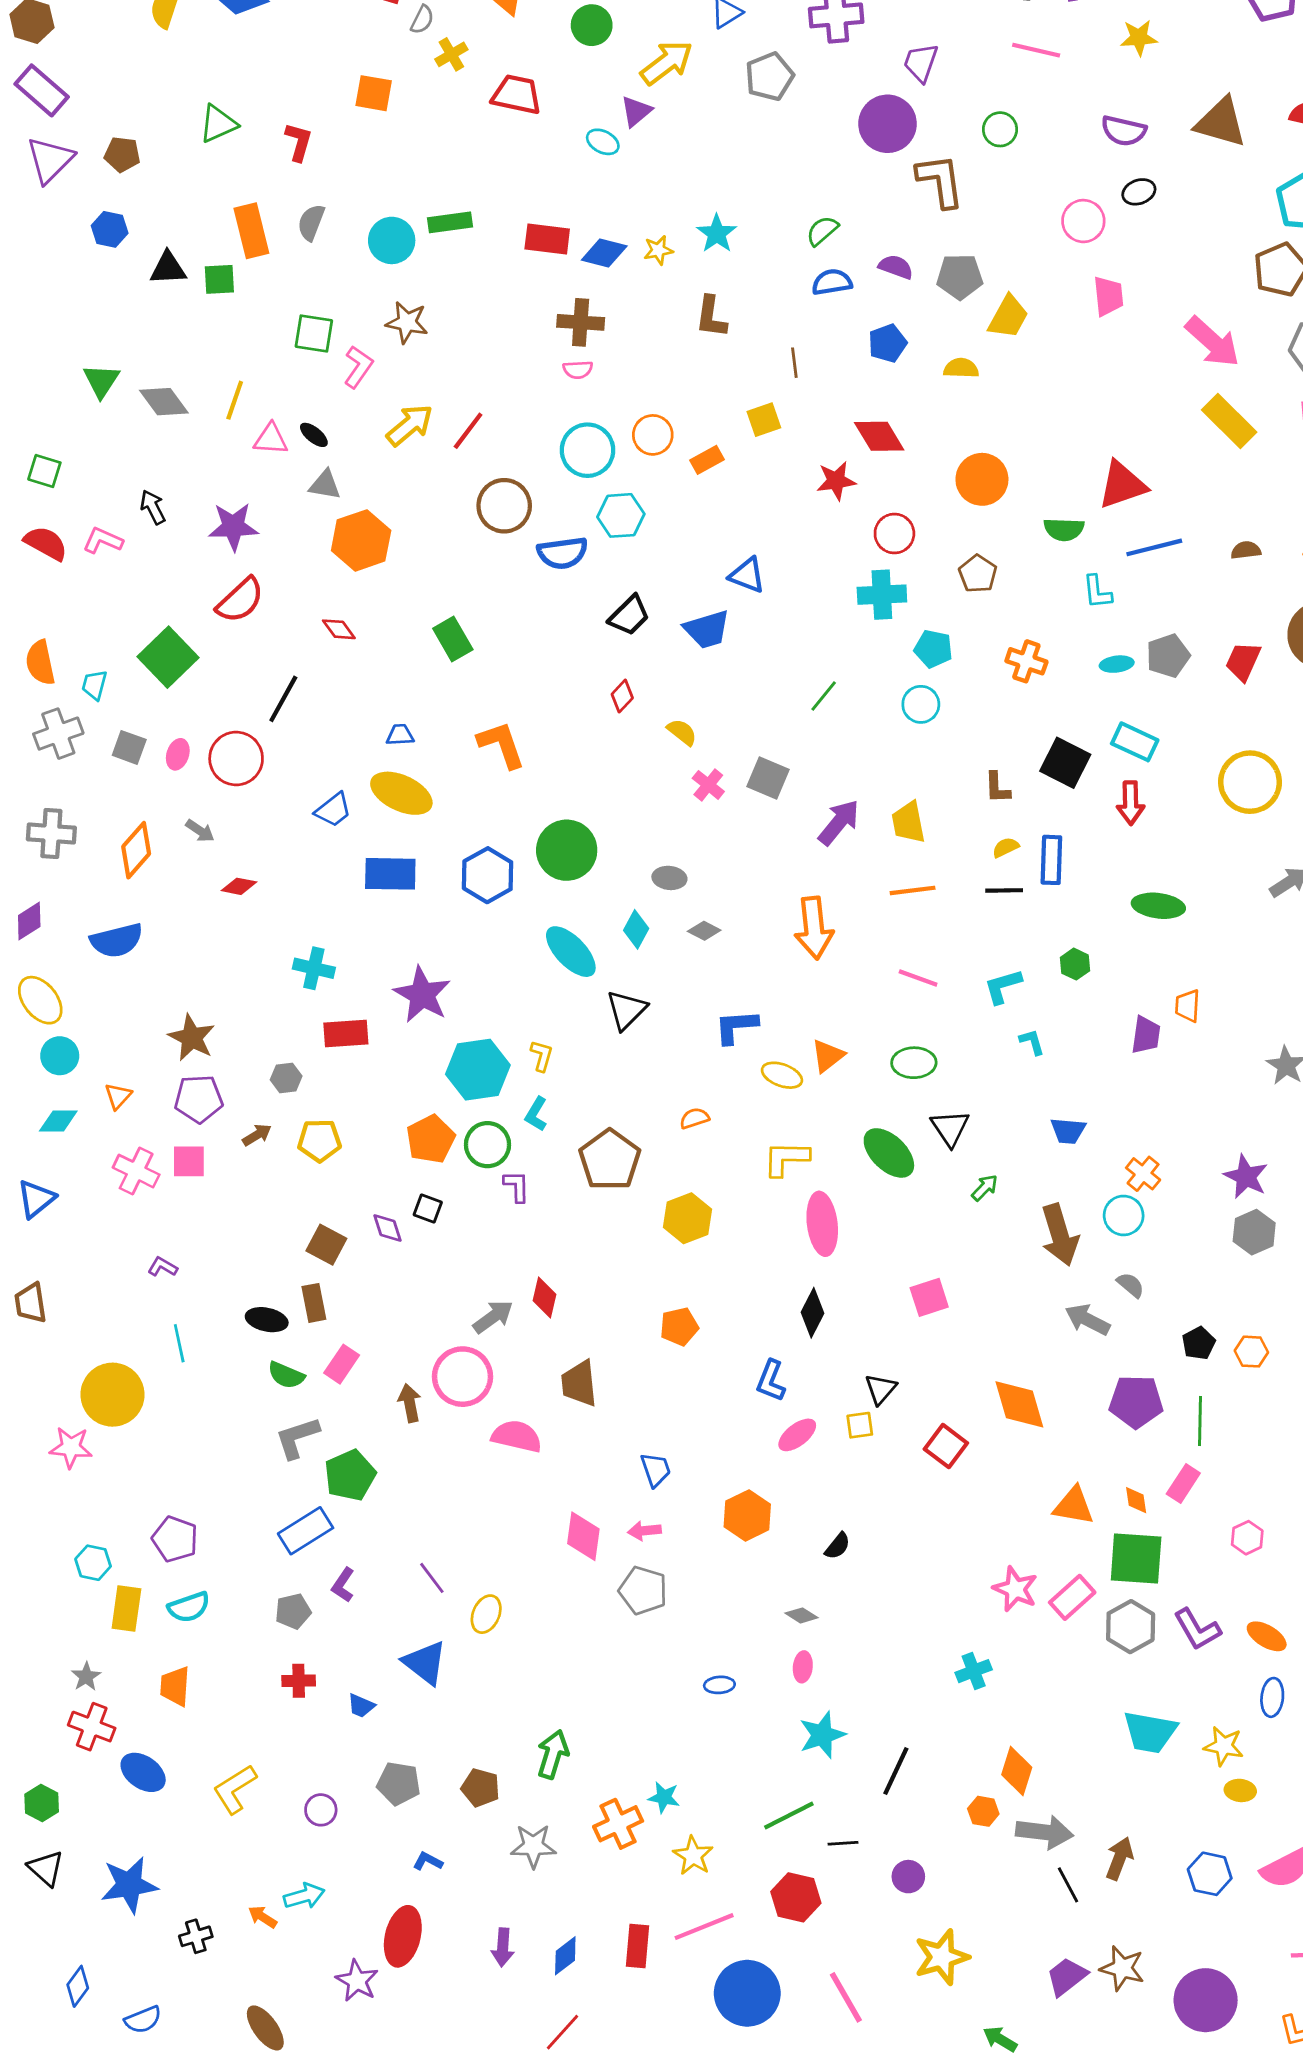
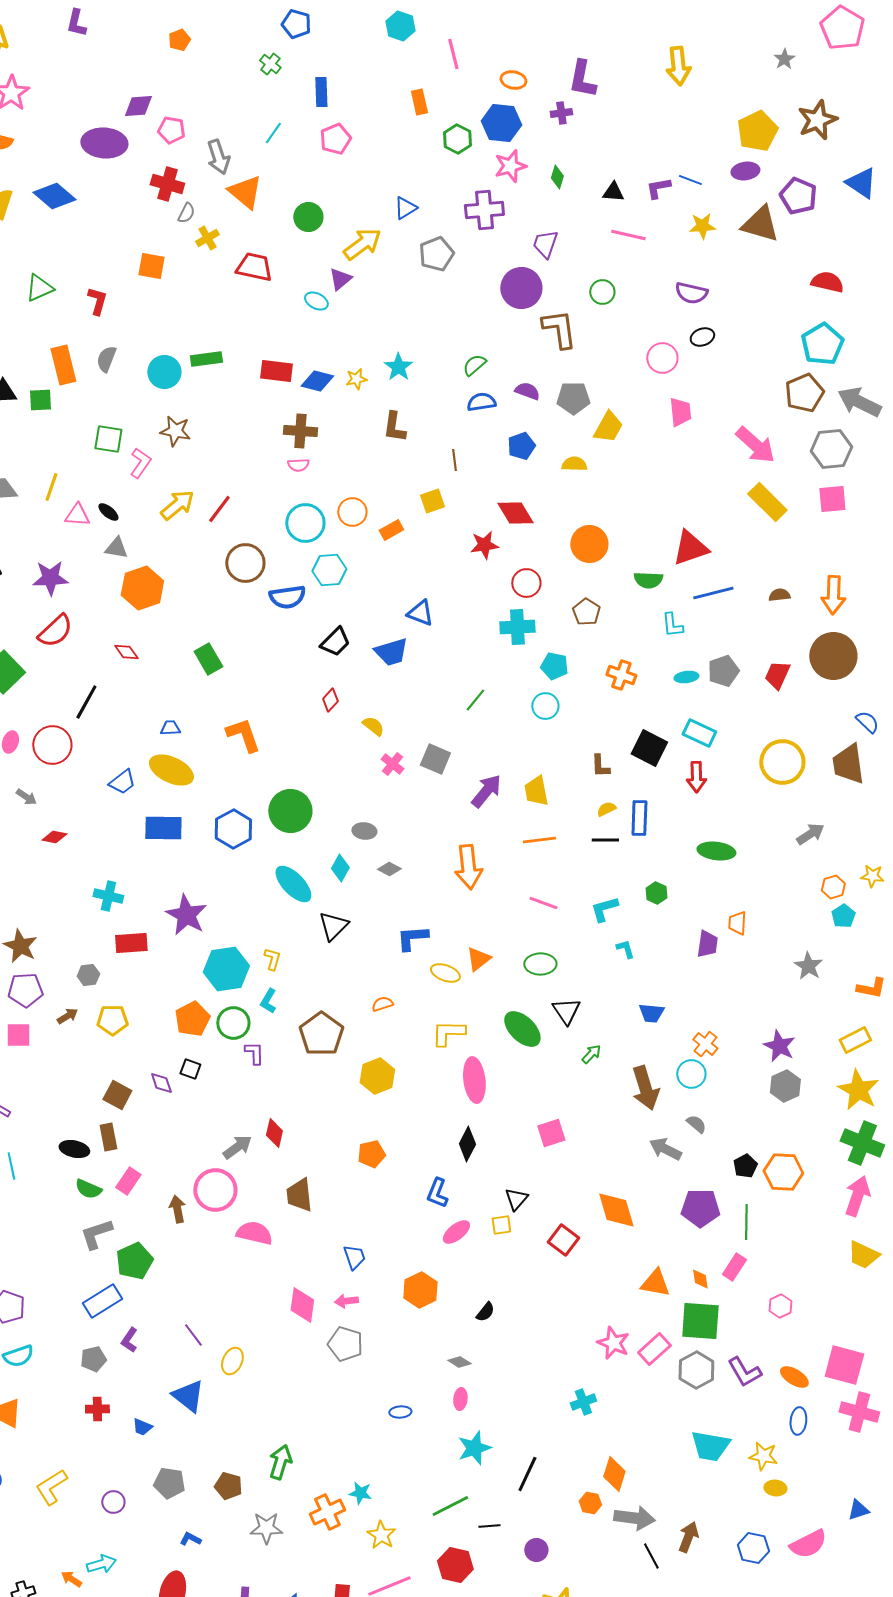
brown triangle: (1221, 122) -> (760, 224), moved
orange hexagon: (1251, 1352) -> (783, 1172), size x1.6

